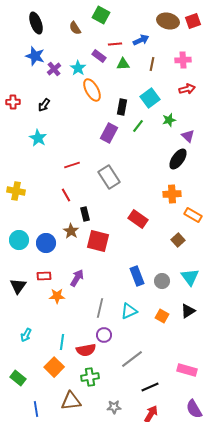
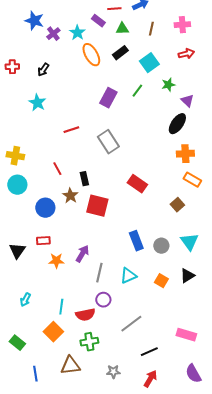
black rectangle: (122, 107) -> (120, 53), moved, turned 42
orange cross: (172, 194) -> (185, 154), moved
red line: (66, 195) -> (57, 169), moved
cyan circle: (19, 240) -> (17, 185), moved
purple arrow: (77, 278) -> (82, 254), moved

